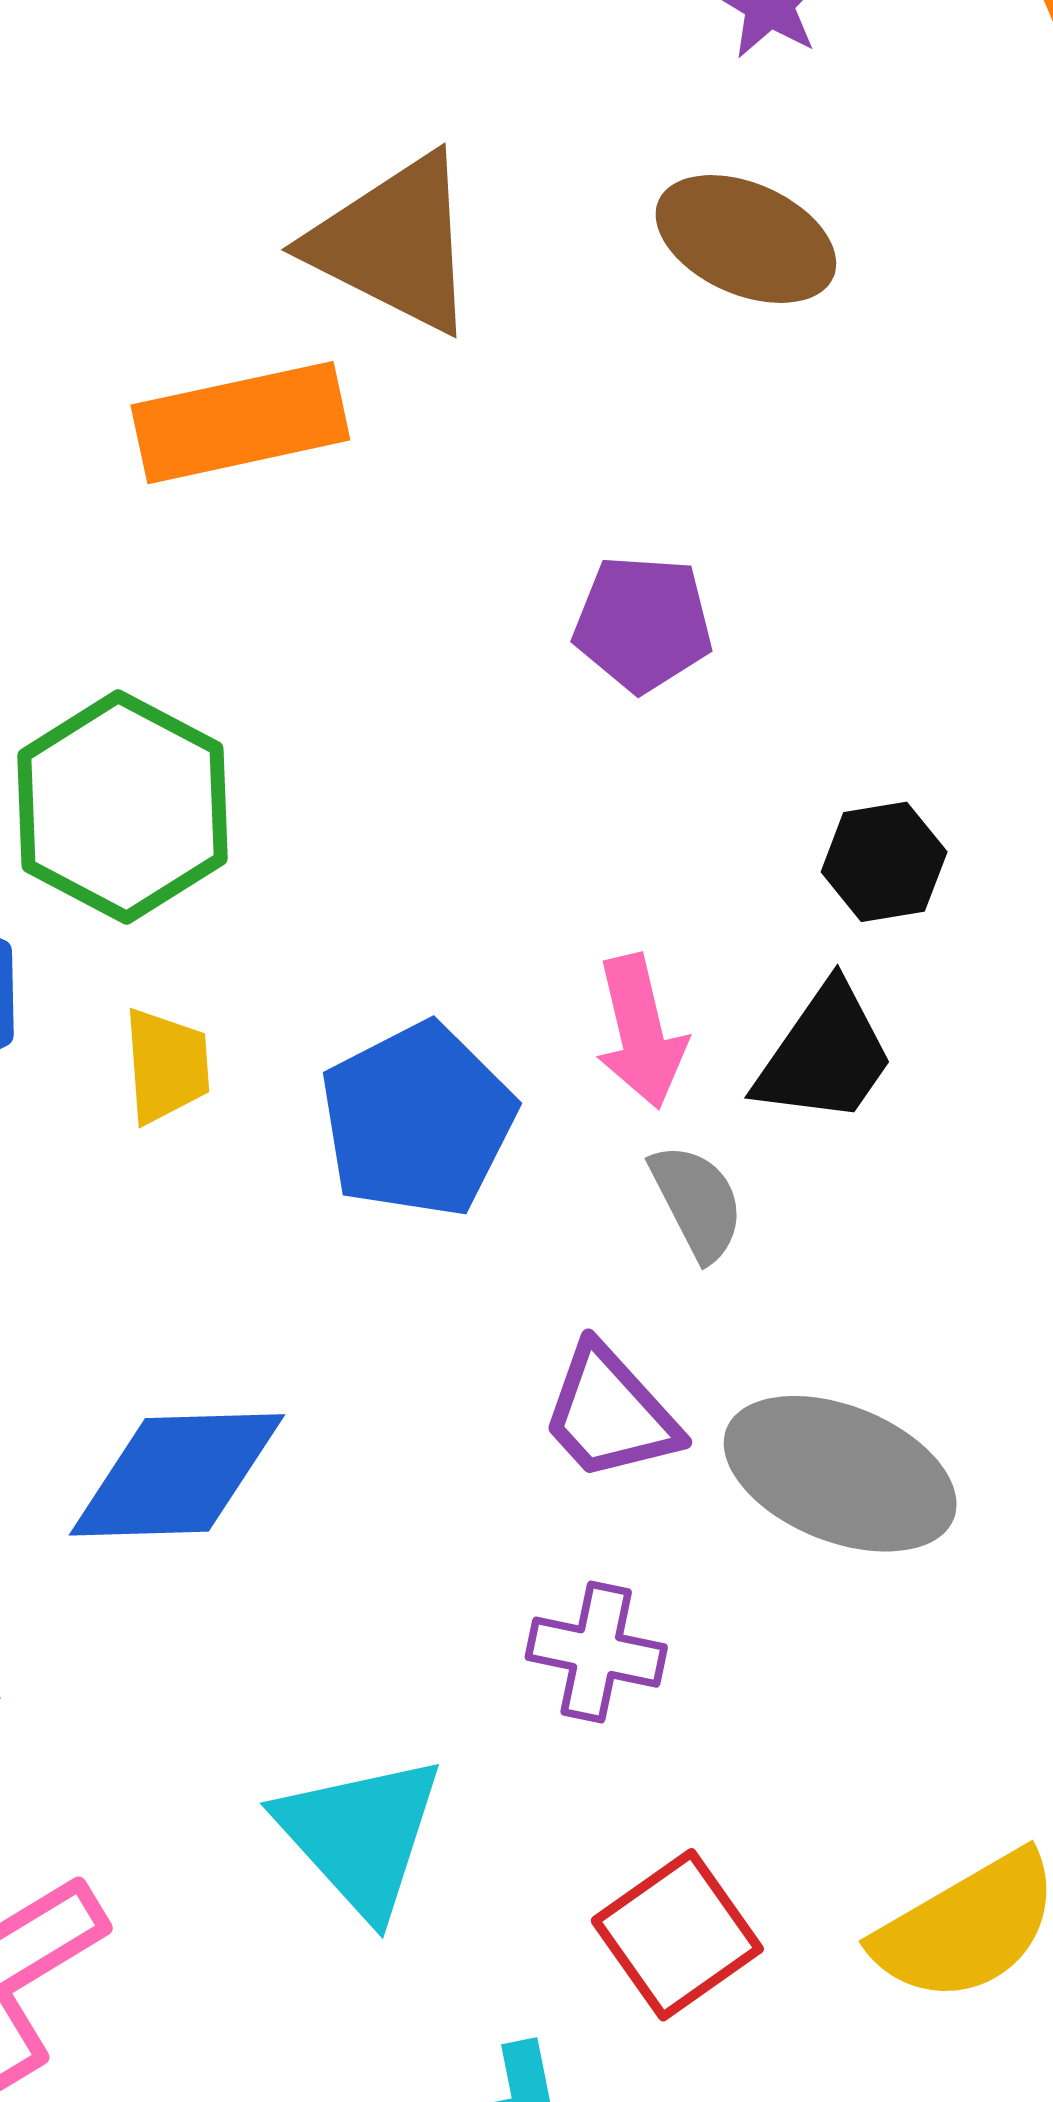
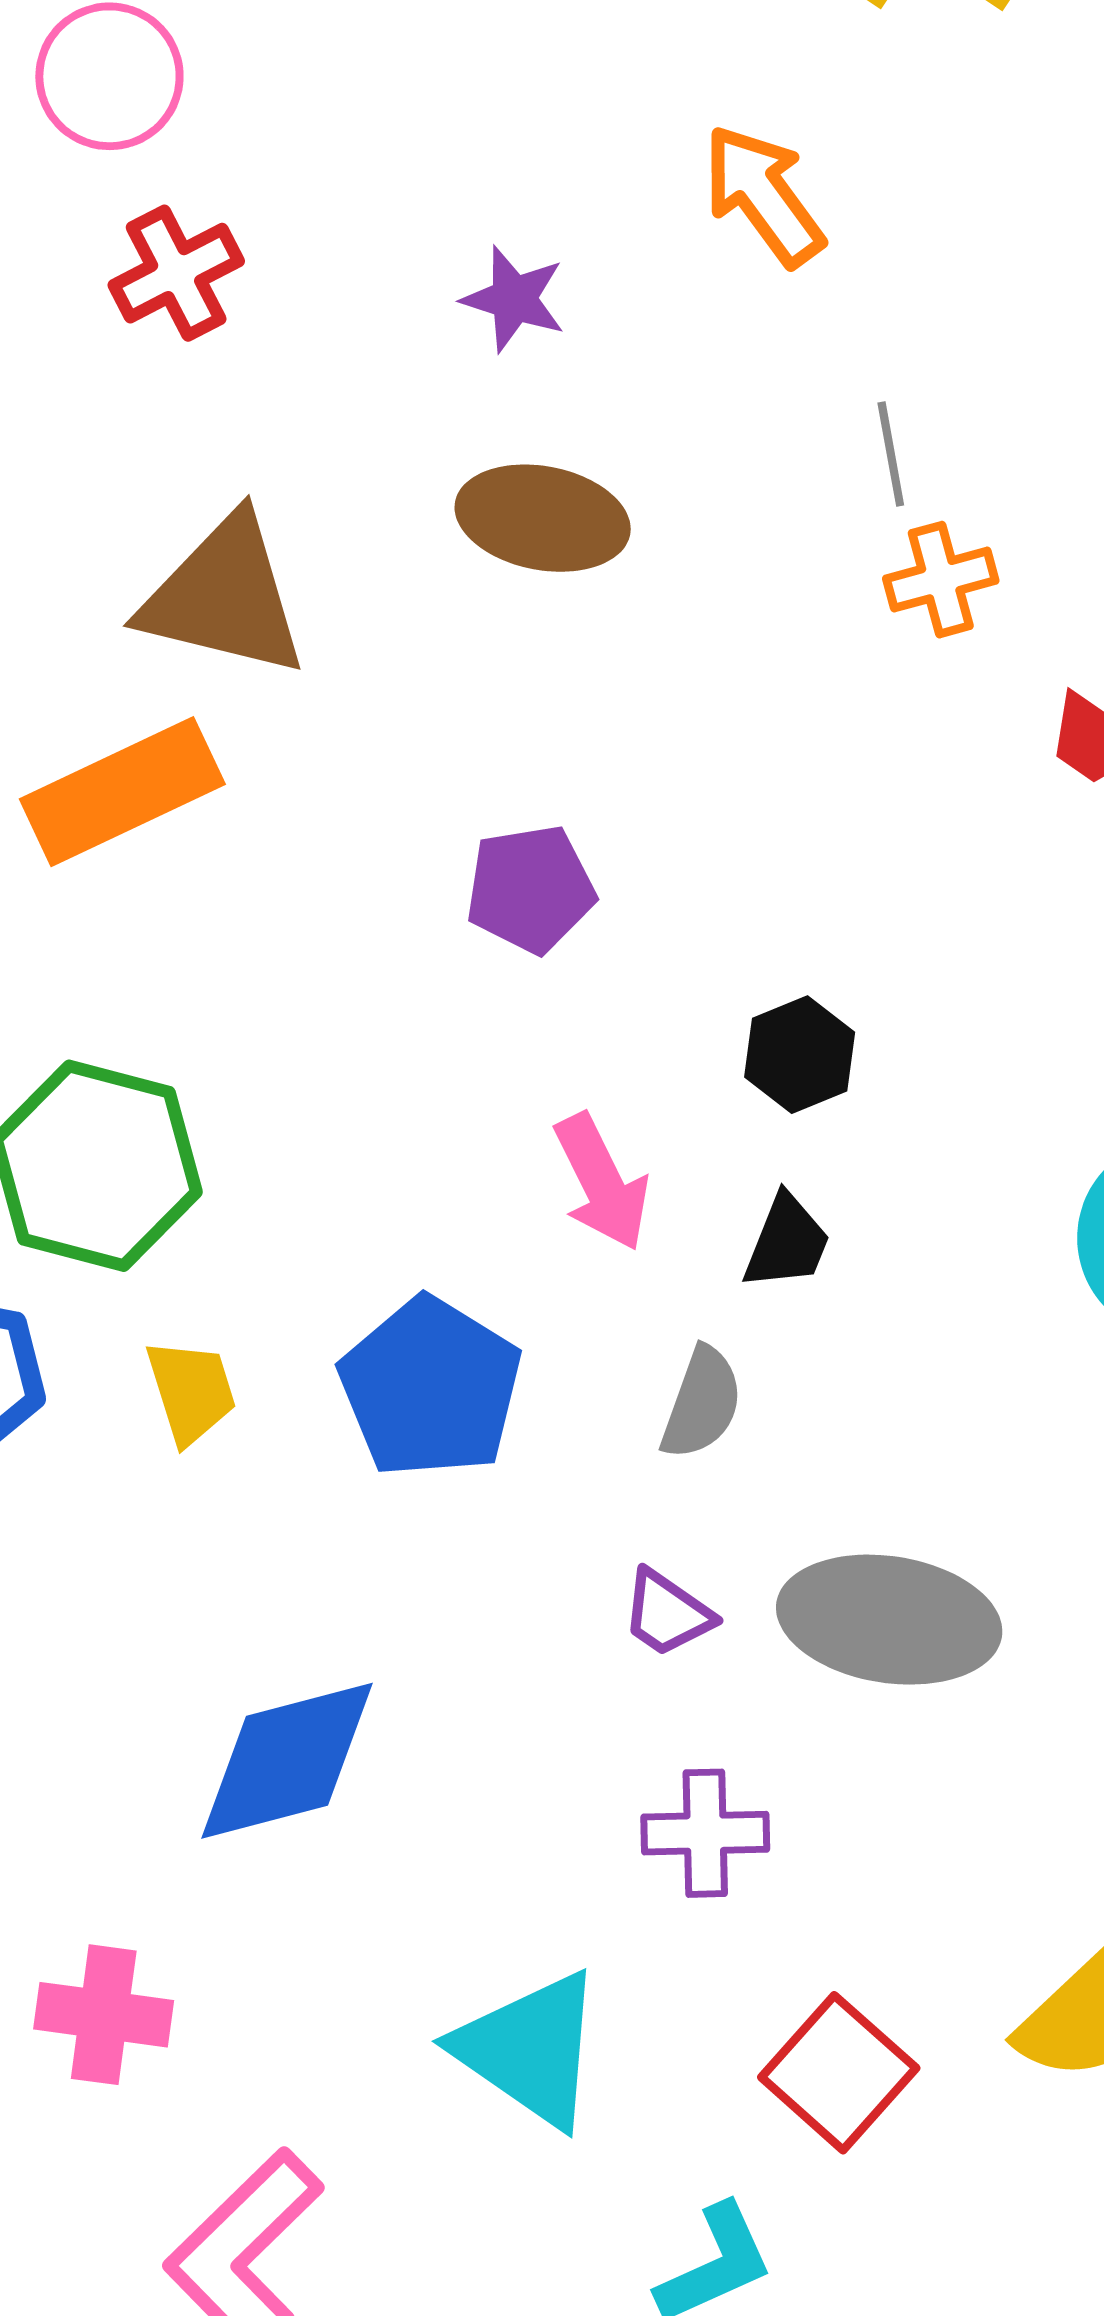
pink arrow: (641, 1032) -> (602, 1182), moved
black trapezoid: (825, 1055) -> (787, 1242), size x0.7
gray semicircle: (697, 1202) -> (702, 1403), turned 60
purple trapezoid: (610, 1413) -> (667, 1613), size x0.7

